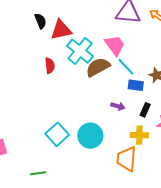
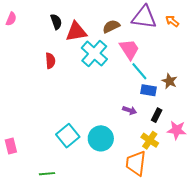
red semicircle: (50, 66) -> (50, 61), moved
brown semicircle: (98, 67) -> (111, 26), moved, size x0.7
yellow cross: (139, 135) -> (150, 140), turned 30

